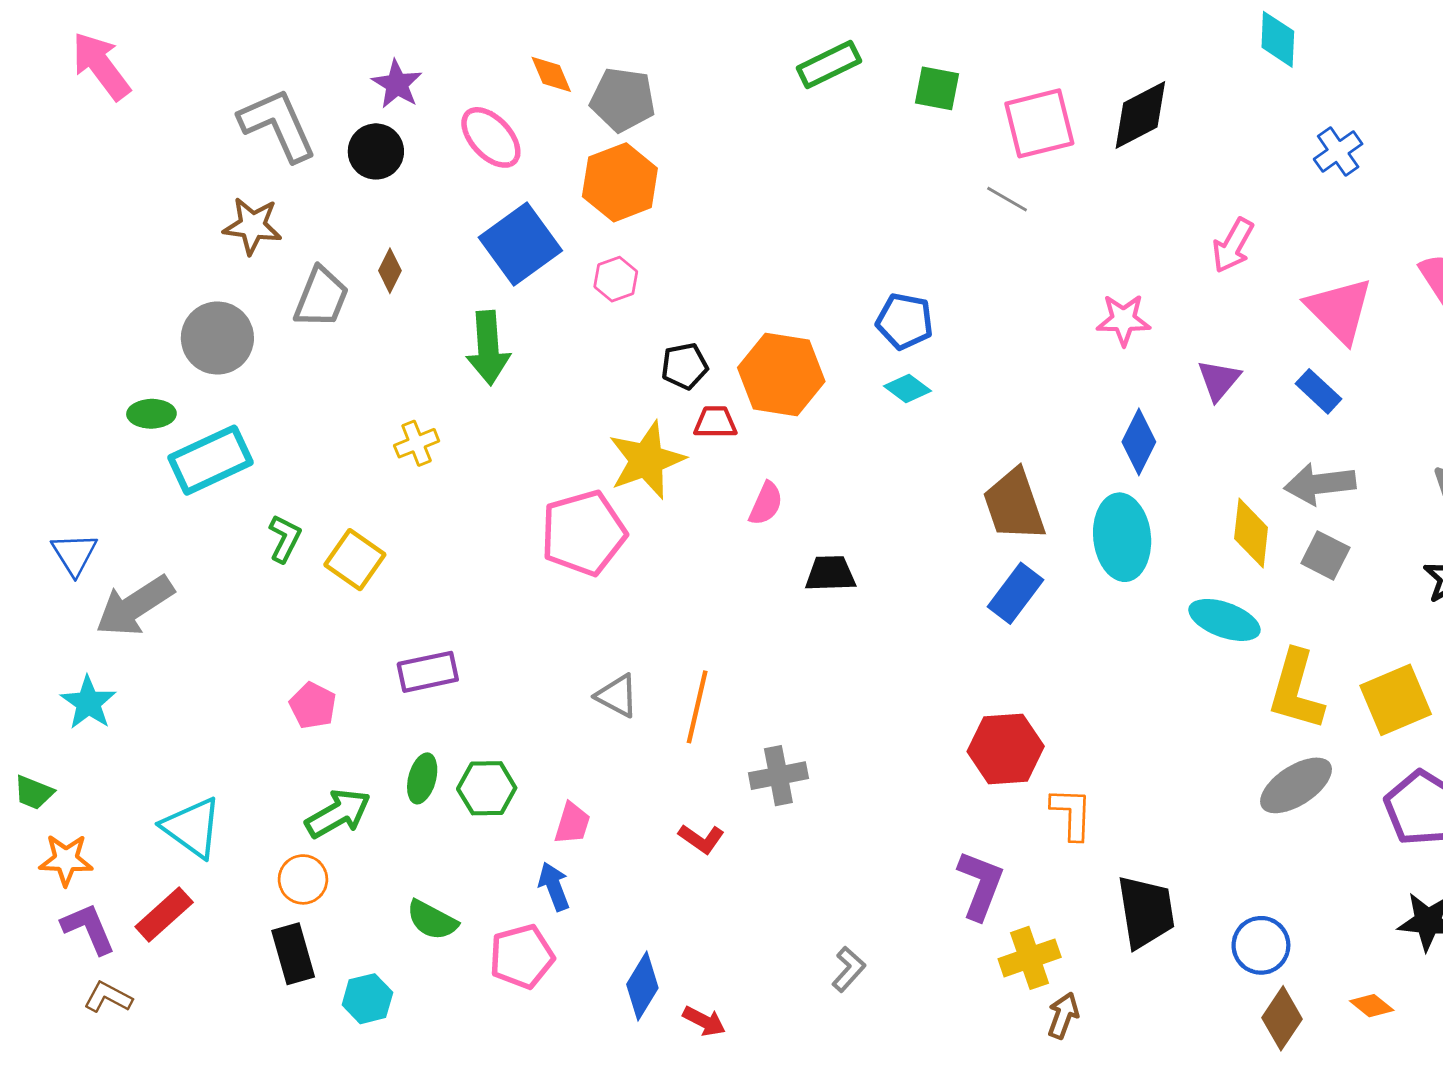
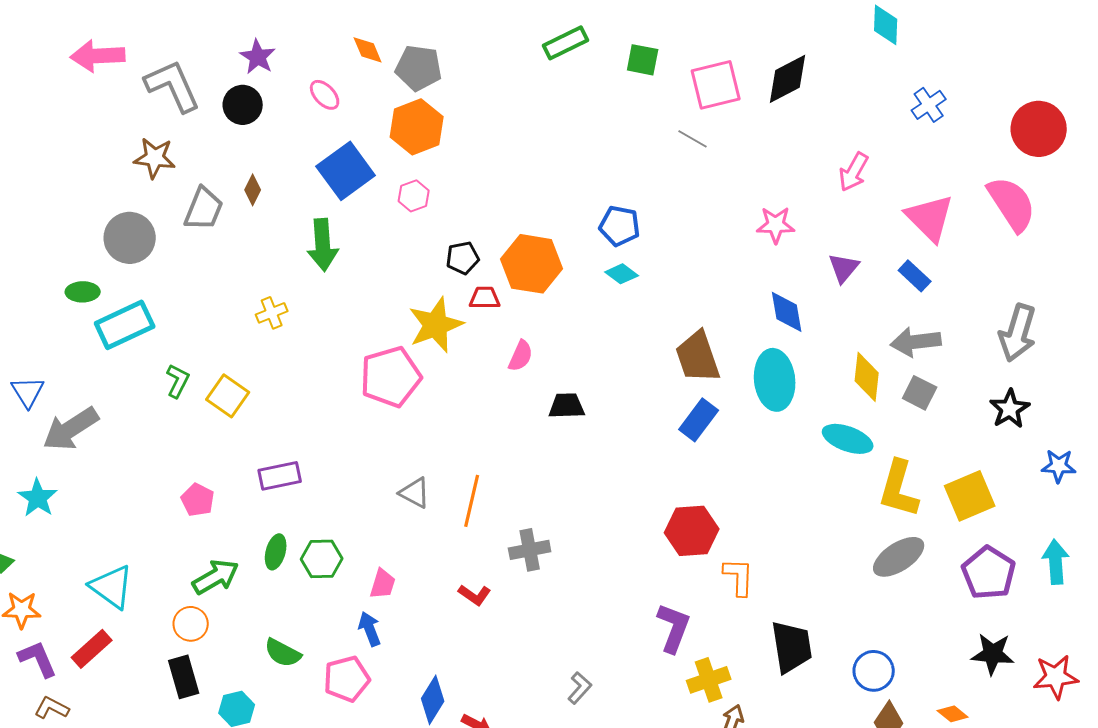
pink arrow: (101, 66) -> (98, 56), moved, turned -56
pink ellipse: (491, 137) -> (325, 95), size x0.7
blue diamond: (1139, 442) -> (787, 312), turned -36

